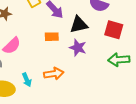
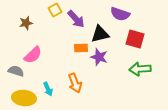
orange rectangle: (52, 37) -> (81, 48), moved
orange arrow: (54, 74) -> (75, 83), turned 78

